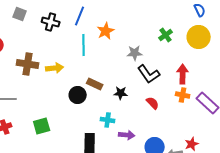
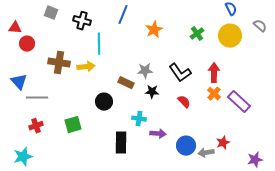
blue line: (80, 16) -> (123, 15), moved
orange star: (106, 31) -> (154, 30), moved
cyan line: (84, 45) -> (99, 44), moved
gray star: (135, 53) -> (145, 71), moved
black circle: (78, 95) -> (104, 102), moved
orange cross: (183, 95) -> (214, 94), turned 32

